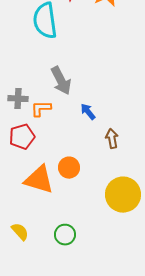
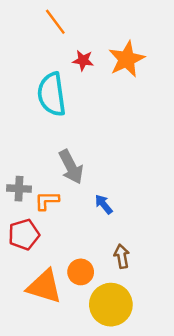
brown arrow: (112, 139) -> (122, 256), moved
yellow circle: (123, 195) -> (111, 305), moved

